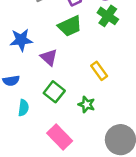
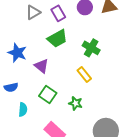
green cross: (108, 16) -> (91, 48), moved
blue star: (21, 40) -> (17, 53), turned 30

